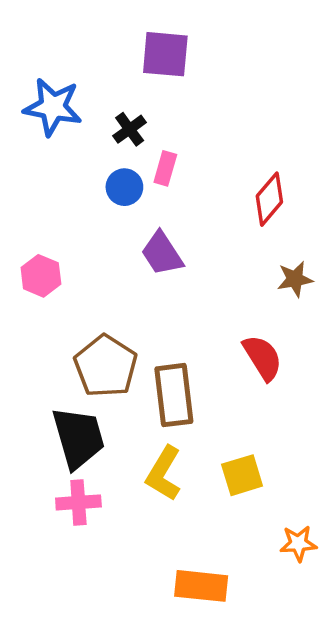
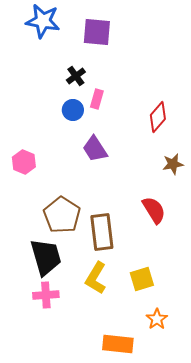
blue star: (53, 107) -> (43, 21), moved
orange star: (298, 543) -> (157, 319), moved, turned -30

